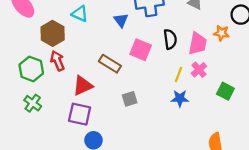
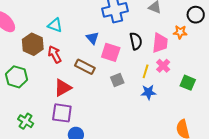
blue triangle: (121, 20) -> (92, 38), moved
red arrow: (57, 61) -> (55, 54), moved
gray square: (130, 99) -> (117, 80), moved
green cross: (33, 103) -> (26, 121), moved

